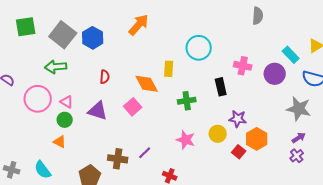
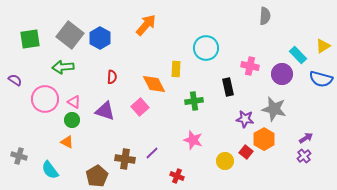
green square: (26, 27) -> (30, 39), moved
gray star: (299, 109) -> (274, 109), moved
yellow circle: (218, 134) -> (225, 161), moved
gray cross: (12, 170) -> (19, 156), moved

